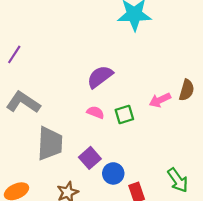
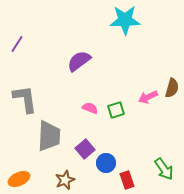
purple line: (14, 54) -> (17, 44), moved
purple semicircle: (100, 77) -> (79, 61), moved
gray L-shape: (23, 102) -> (25, 99), turned 48

